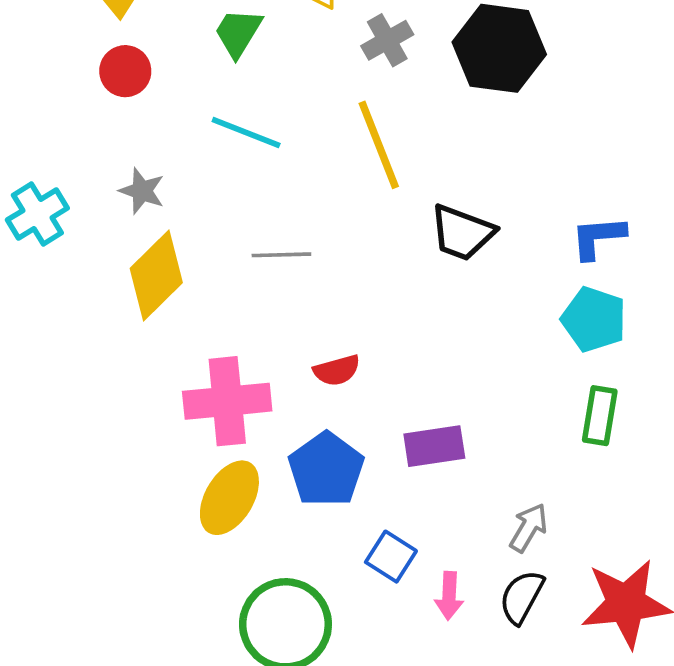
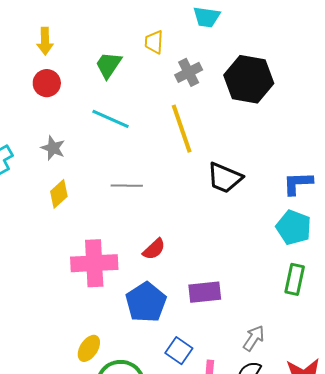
yellow diamond: (156, 275) -> (59, 194), size x0.6
red semicircle: (337, 370) -> (154, 249), turned -30
yellow ellipse: (229, 498) -> (89, 348), moved, size x0.7

